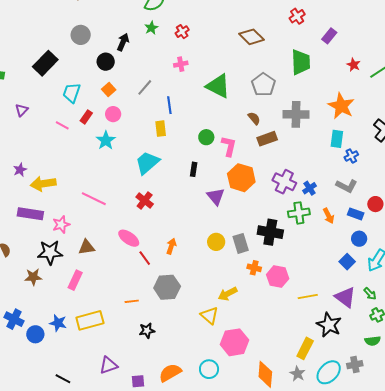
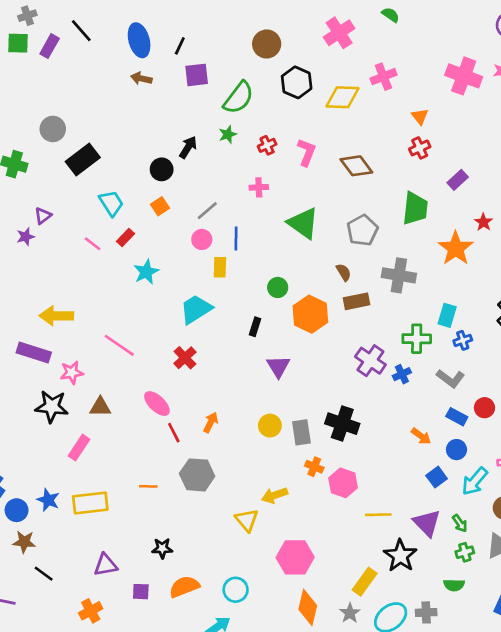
gray circle: (81, 35) -> (53, 129), moved
cyan trapezoid: (72, 93) -> (111, 203), turned 120
orange star: (341, 106) -> (456, 248), moved
pink circle: (113, 114) -> (202, 239), moved
pink L-shape: (229, 146) -> (306, 152), moved
purple star: (20, 170) -> (26, 237), moved
orange hexagon: (241, 178) -> (310, 314), moved
green cross: (299, 213) -> (417, 339), moved
orange arrow: (329, 216) -> (421, 436), moved, turned -35
brown star: (33, 277) -> (24, 542), moved
black star: (147, 331) -> (162, 548), moved
pink hexagon: (234, 342) -> (295, 557), moved

